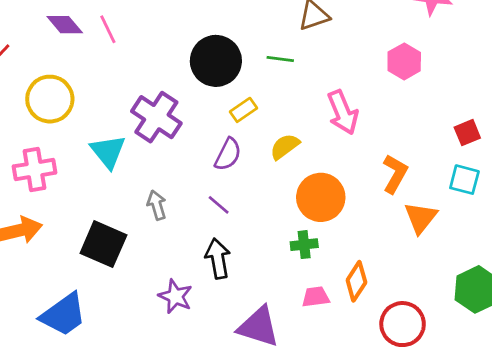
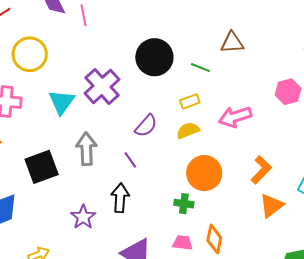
yellow rectangle: (243, 110) -> (190, 101), moved
pink arrow: (343, 112) -> (235, 117), turned 80
gray arrow: (157, 205) -> (86, 149), size x1.5
black square: (103, 244) -> (42, 167), turned 32
orange diamond: (356, 281) -> (214, 239), turned -36

